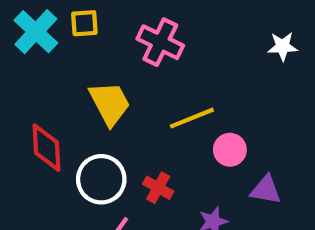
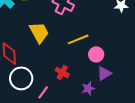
white circle: (101, 179) -> (21, 78), moved
purple triangle: (266, 190) -> (104, 73), moved, turned -42

